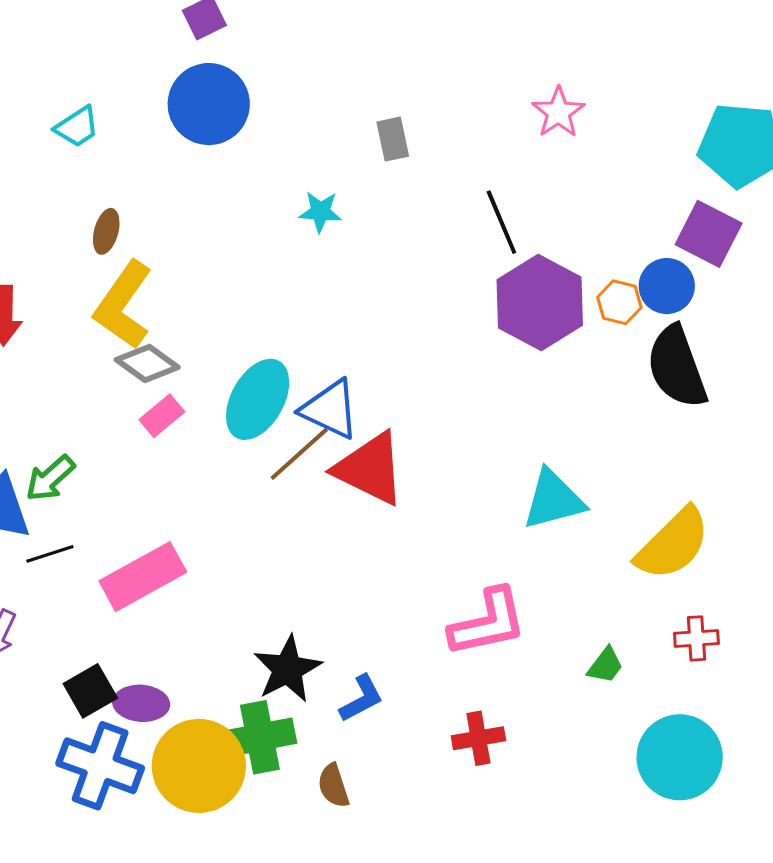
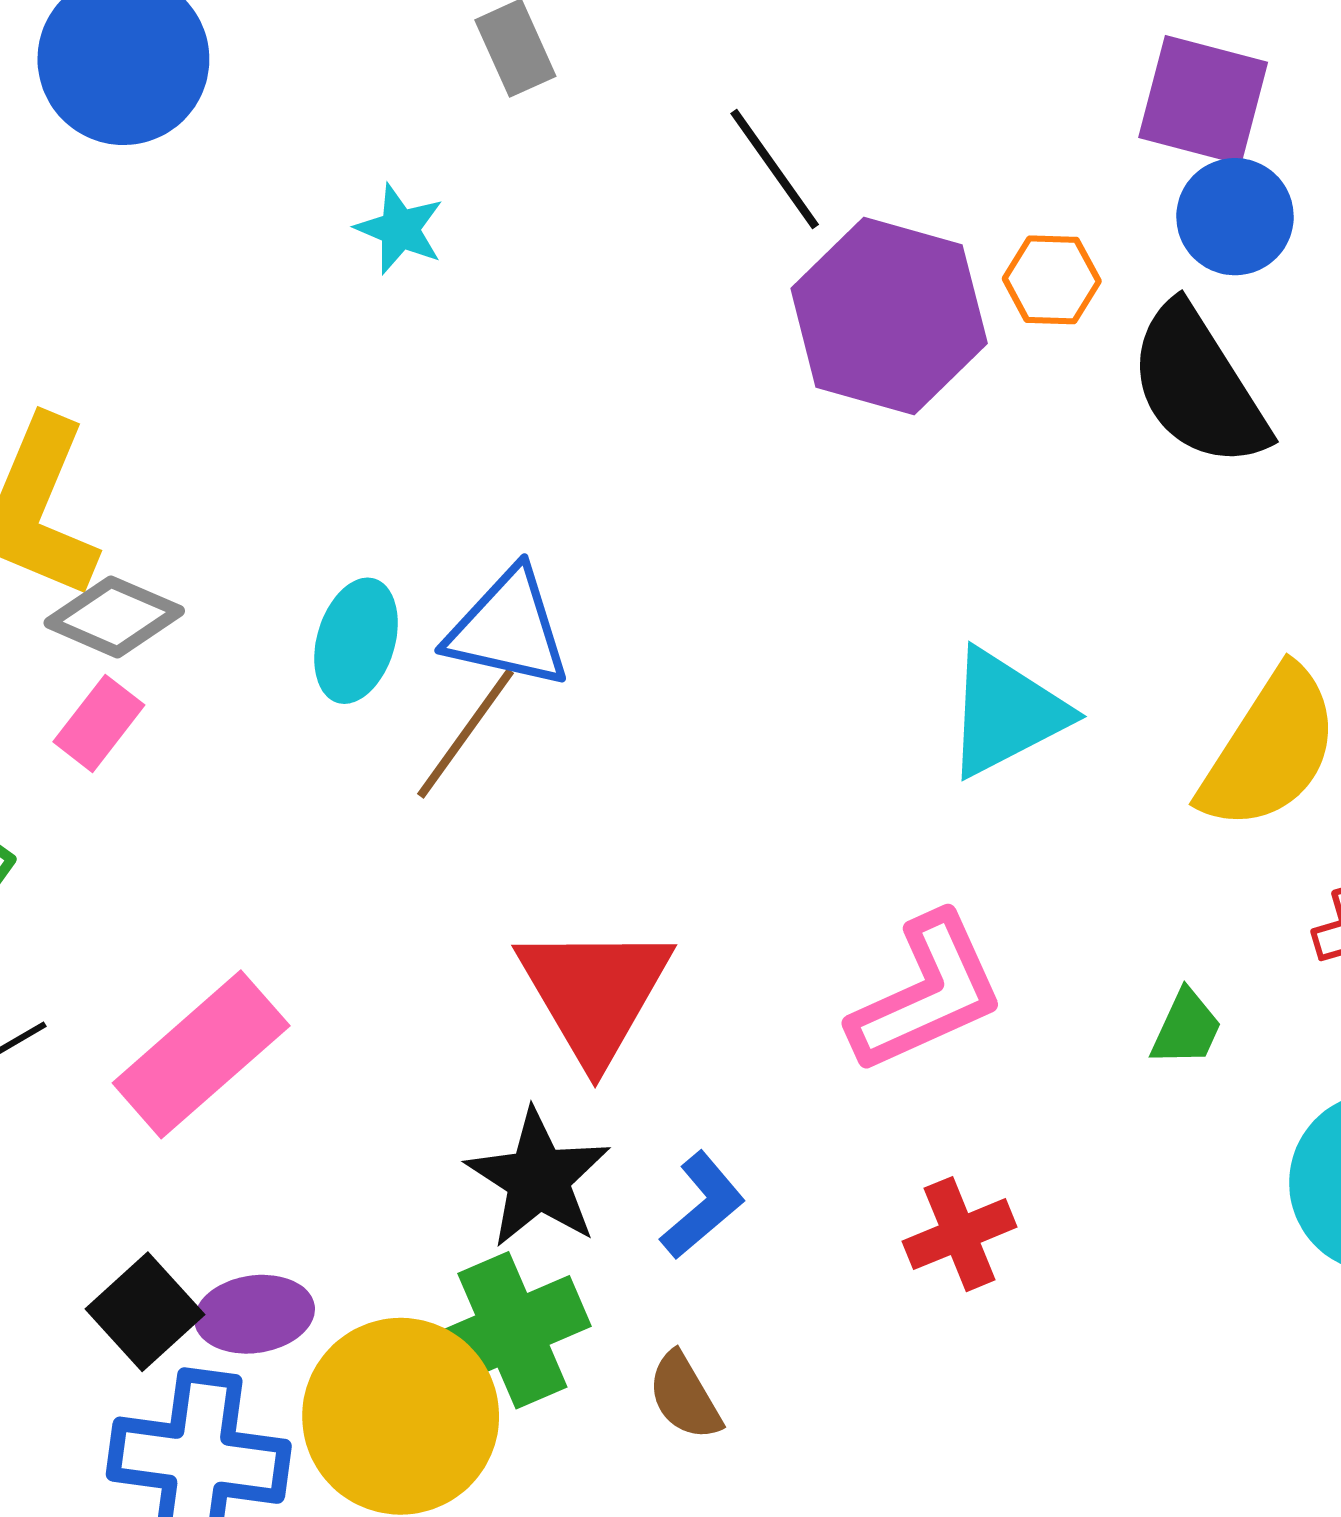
cyan star: (320, 212) -> (400, 229), turned 30
blue circle: (667, 286) -> (1235, 217), moved
cyan ellipse: (258, 399) -> (356, 641), size x0.7
pink rectangle: (162, 416) -> (99, 723), moved
red triangle: (370, 469) -> (595, 993), moved, turned 46

